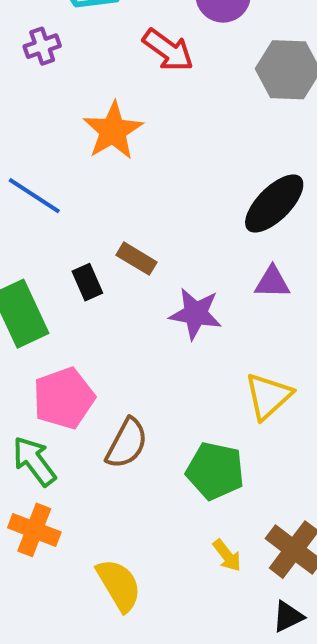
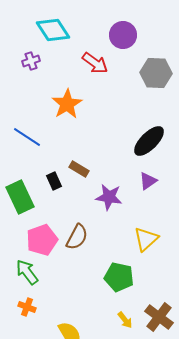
purple triangle: (272, 282) -> (148, 181), turned -36
brown semicircle: (127, 443) -> (77, 237), moved
orange cross: (34, 530) -> (27, 307), size x0.7

